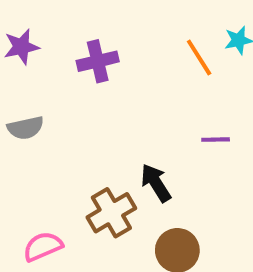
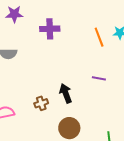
brown cross: (111, 213) -> (41, 103), size x0.6

